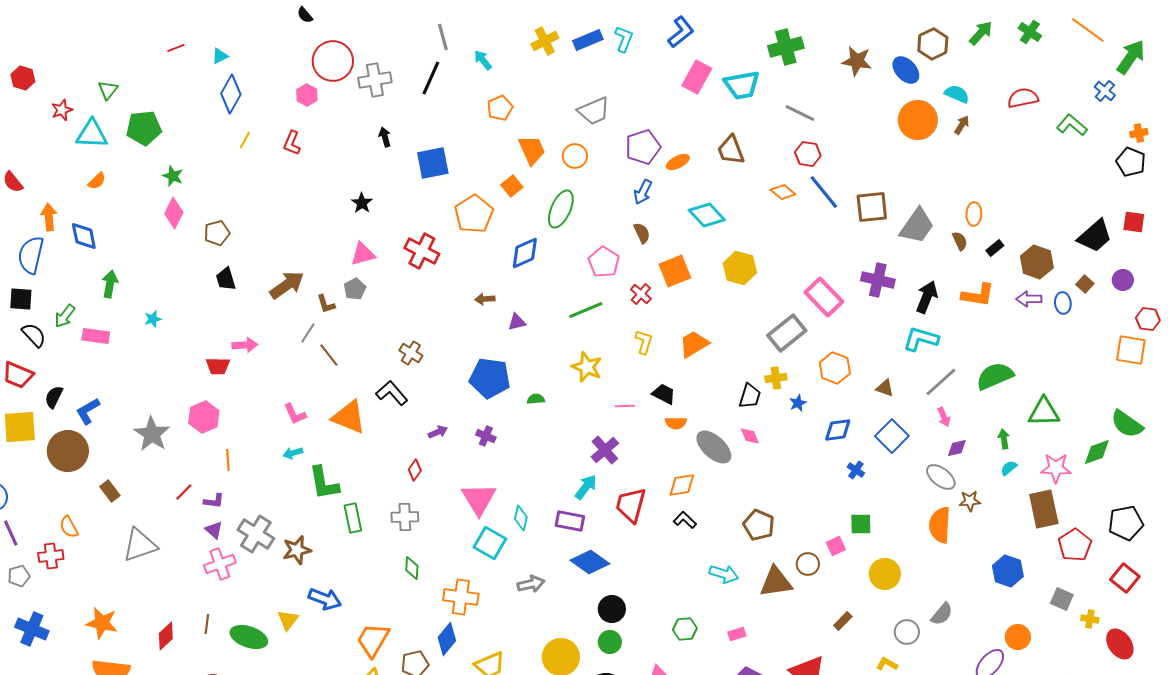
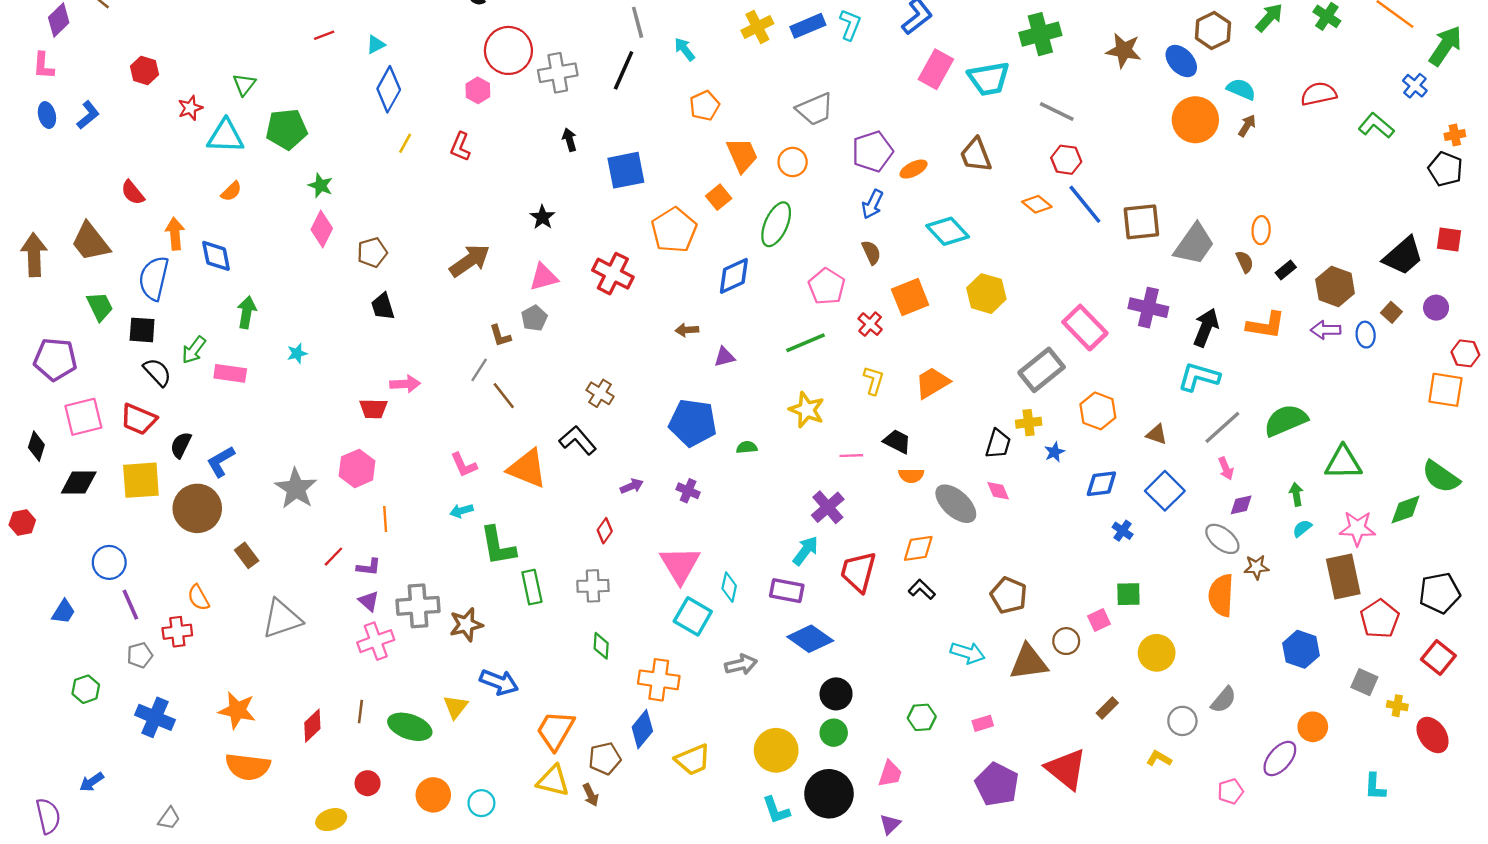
brown arrow: (287, 285) -> (470, 261), moved
gray cross: (256, 534) -> (418, 606), turned -36

